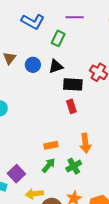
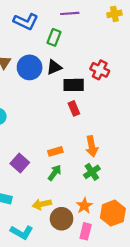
blue circle: (33, 65) -> (30, 67), size x1.5
green cross: (74, 166) -> (92, 172), moved
purple square: (16, 174) -> (20, 163), moved

